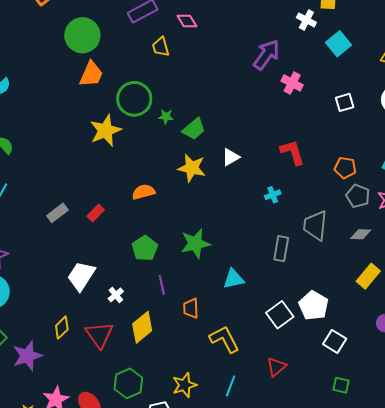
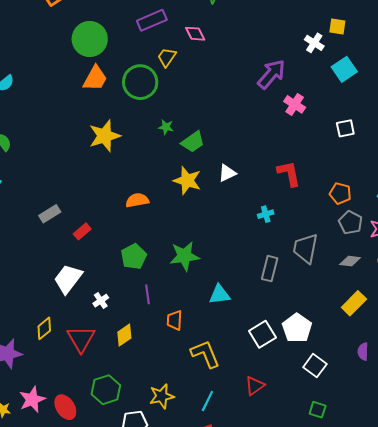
yellow trapezoid: (161, 47) -> (167, 57), turned 45
green circle: (134, 99) -> (140, 82), moved
red rectangle: (96, 213) -> (82, 231), moved
yellow diamond: (142, 327) -> (124, 335), size x0.7

